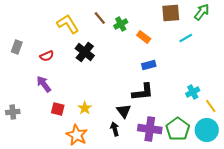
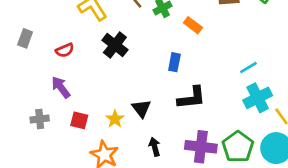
cyan line: (186, 38) -> (248, 67), moved
blue rectangle: (149, 65) -> (174, 62), moved, turned -64
cyan cross: (193, 92) -> (258, 98), size x1.5
black triangle: (124, 111) -> (141, 108), moved
gray cross: (13, 112) -> (40, 119), moved

